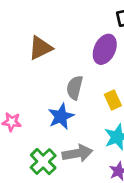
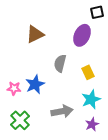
blue star: (61, 116) -> (35, 84), moved
green cross: (43, 162) -> (20, 120), moved

